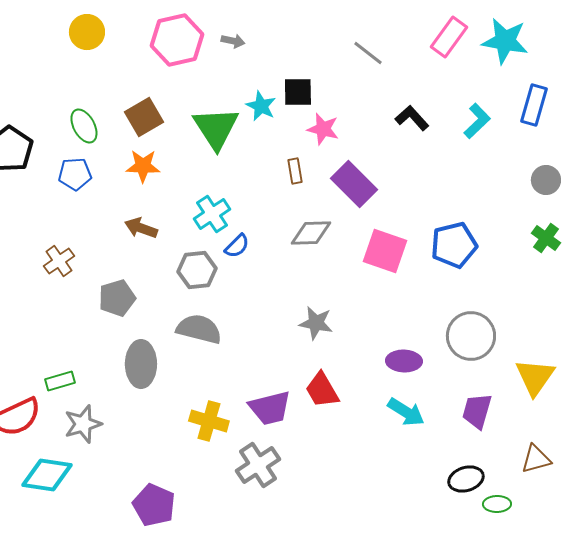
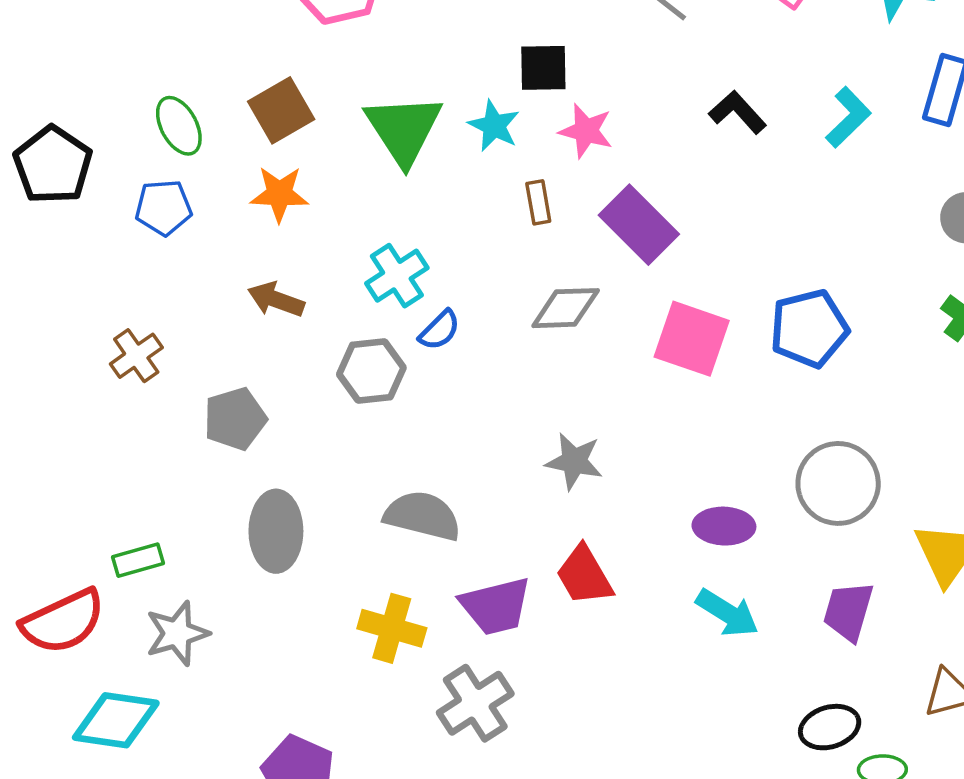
cyan star: (261, 106) -> (494, 126), moved
gray semicircle: (199, 329) -> (422, 516), moved

